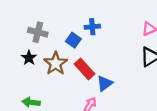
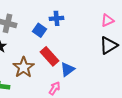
brown star: (56, 63) -> (24, 67), moved

